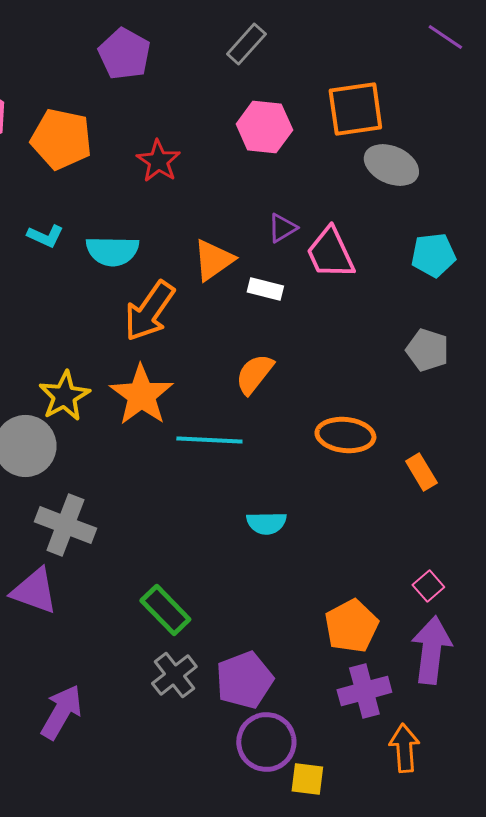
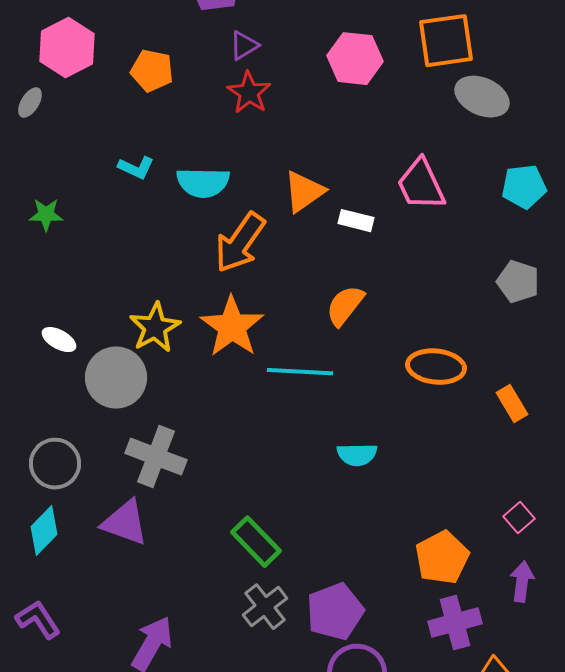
orange pentagon: (61, 139) -> (152, 71), size x0.7
purple triangle: (282, 228) -> (244, 46), moved
purple arrow: (431, 650) -> (522, 582), size x0.6

